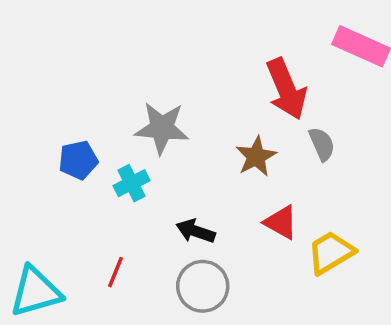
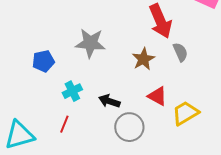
cyan cross: (132, 183) -> (72, 91), moved
gray circle: (203, 286) -> (129, 127), moved

